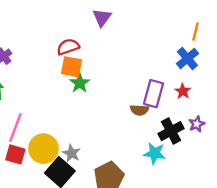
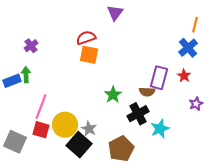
green star: (80, 83) -> (113, 95), moved
black cross: (171, 131) -> (138, 114), moved
cyan star: (155, 153) -> (160, 129), turned -30

